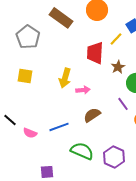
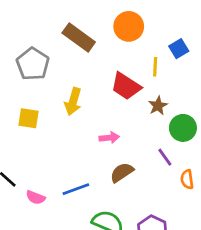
yellow line: (116, 39) -> (155, 67), turned -40
red trapezoid: (95, 53) -> (126, 86), turned -60
yellow arrow: (65, 78) -> (73, 101), moved

